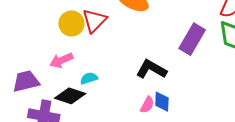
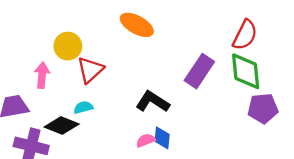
red triangle: (94, 21) -> (90, 70), moved
pink arrow: (61, 60) -> (42, 75), moved, turned 115
pink semicircle: (147, 105) -> (146, 140), turned -144

